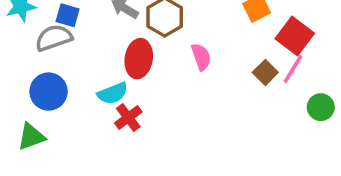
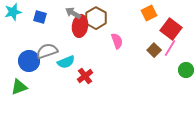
gray semicircle: (54, 38) -> (47, 51), moved
red ellipse: (139, 59) -> (80, 26), moved
red cross: (128, 118) -> (85, 76), moved

